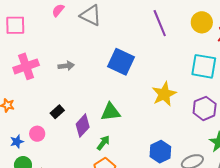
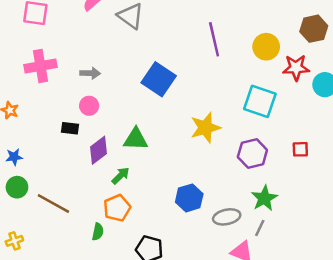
black rectangle: (57, 112) -> (70, 128), turned 40
pink circle: (37, 134) -> (89, 106), moved

